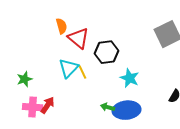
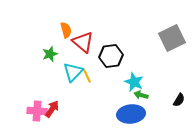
green star: (25, 79) -> (50, 54), moved
green arrow: (108, 107) -> (141, 95), moved

